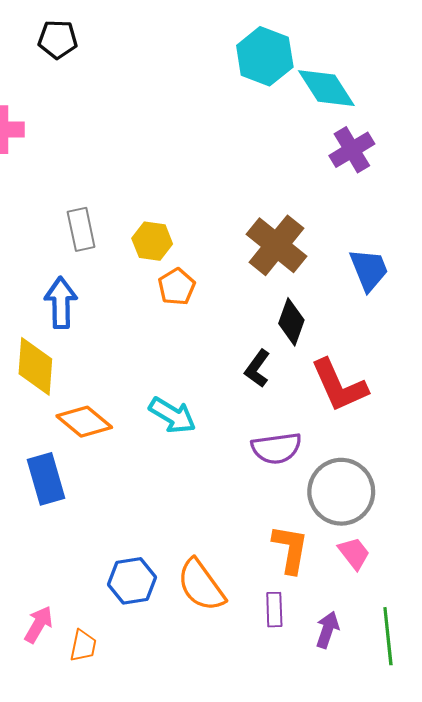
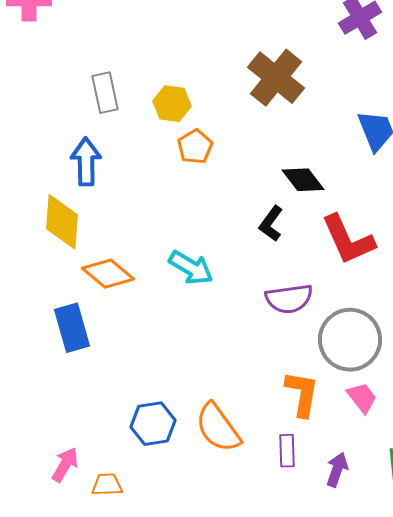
brown cross: (276, 245) -> (276, 78), moved
black diamond: (291, 322) -> (303, 180), turned -57
orange trapezoid: (83, 646) -> (107, 485), turned -104

